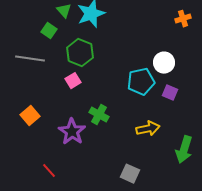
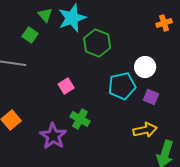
green hexagon: (80, 53) -> (97, 43), moved
pink square: (73, 81) -> (66, 86), moved
yellow arrow: (148, 129) -> (145, 130), moved

